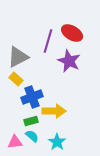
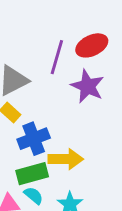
red ellipse: (72, 33) -> (92, 45), turned -55
green rectangle: (31, 121) -> (32, 174), size x1.5

